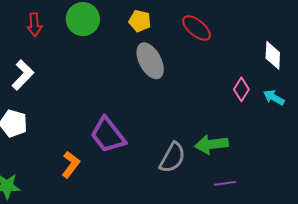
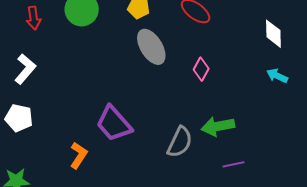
pink diamond: (241, 89) -> (201, 69), moved

